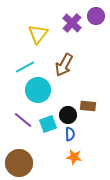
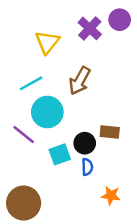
purple line: (23, 120) -> (24, 134), moved
orange star: (74, 157) -> (111, 196), moved

